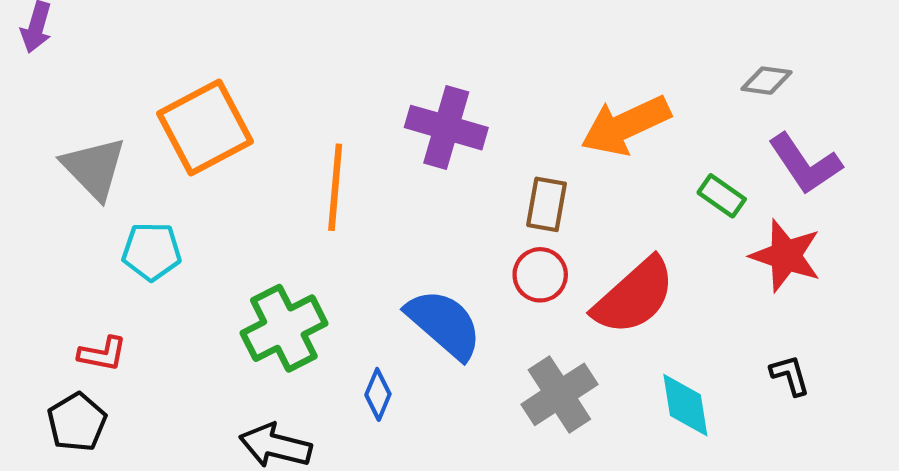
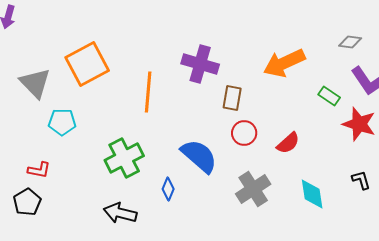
brown rectangle: (547, 204) -> (232, 98), moved
red semicircle: (634, 296) -> (288, 143), size x0.6

